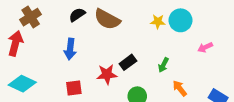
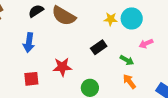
pink arrow: (205, 47) -> (146, 44), moved
black rectangle: (128, 62) -> (99, 47), moved
green arrow: (163, 65) -> (127, 60), moved, turned -88

